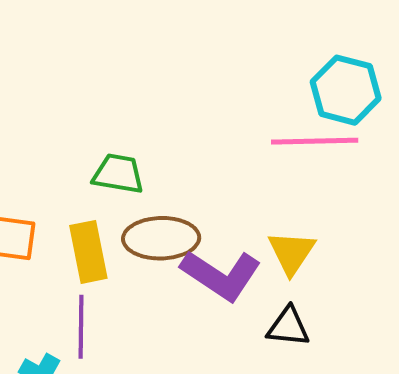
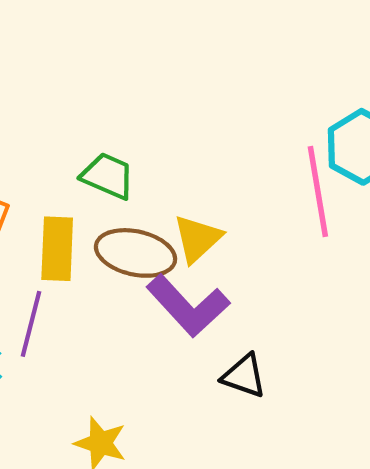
pink line: (315, 141) -> (318, 191), turned 68
yellow triangle: (292, 253) -> (197, 239), moved

